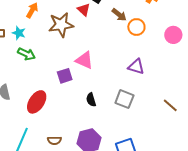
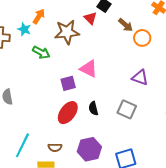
cyan star: (19, 33) -> (24, 29), moved
green arrow: (26, 54) -> (41, 52), moved
red ellipse: (37, 102) -> (68, 113), moved

